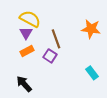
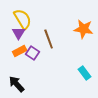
yellow semicircle: (30, 19) -> (23, 19), turned 30
purple square: (50, 56) -> (33, 53), moved

